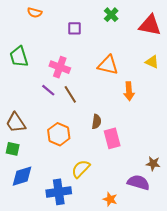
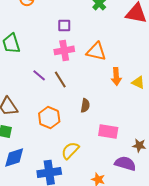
purple square: (74, 28) -> (64, 25), moved
yellow triangle: (152, 62) -> (138, 82), moved
pink cross: (60, 67) -> (64, 50), moved, turned -30
pink rectangle: (112, 138) -> (108, 131), moved, turned -66

